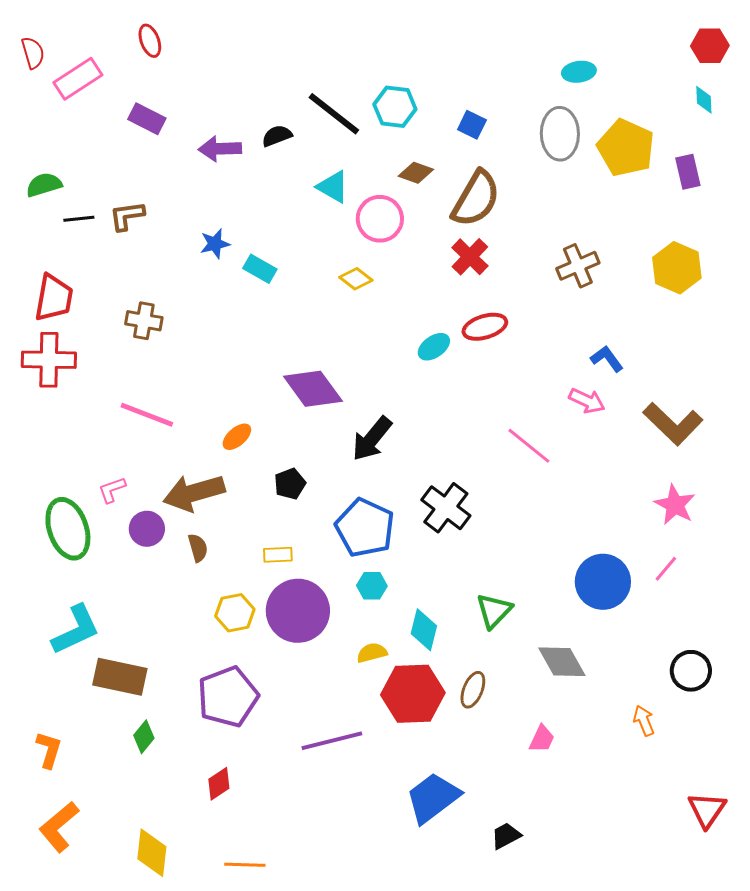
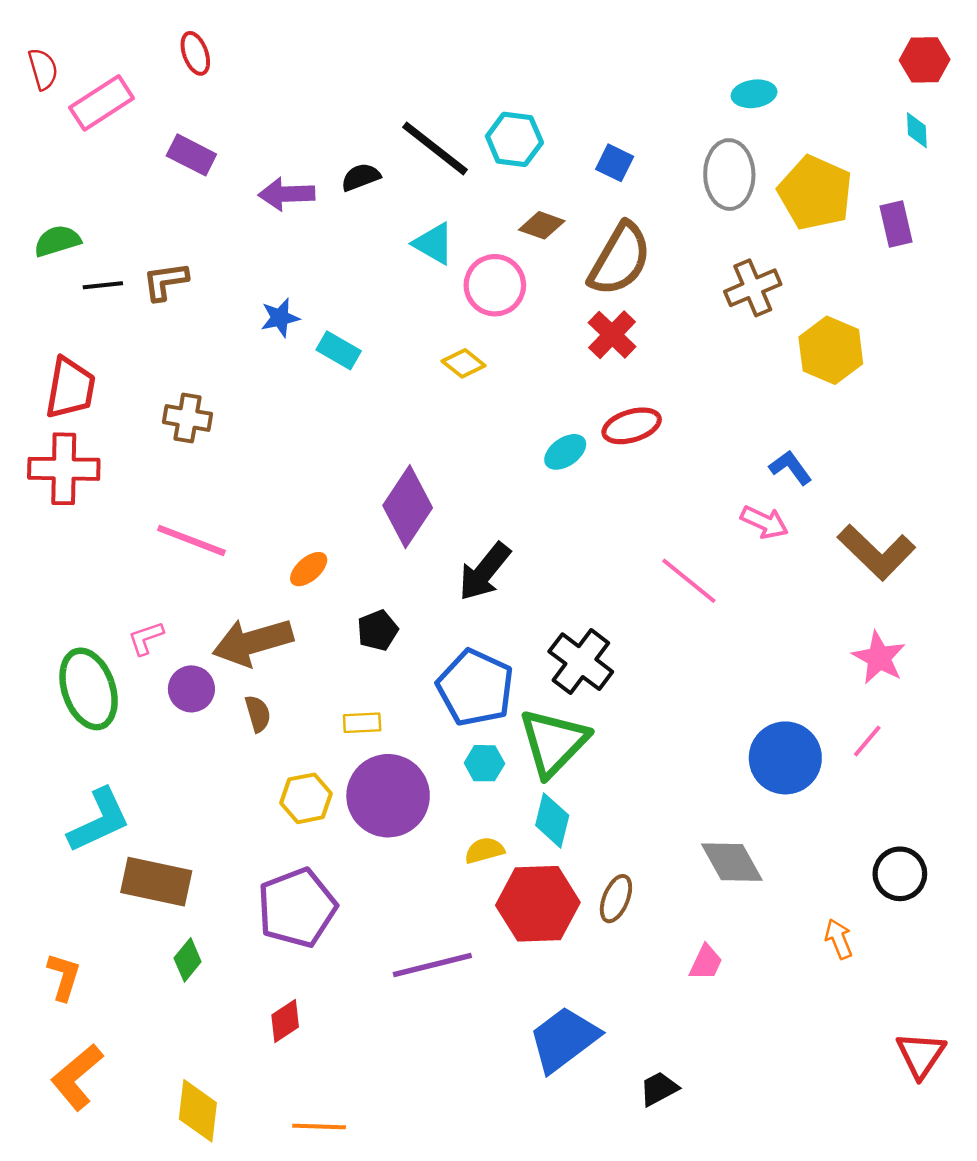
brown cross: (578, 266) -> (753, 288), moved
yellow hexagon: (677, 268) -> (831, 350), moved
purple diamond: (313, 389) -> (408, 507), turned 70
green triangle: (494, 611) -> (553, 742), moved, size x1.5

